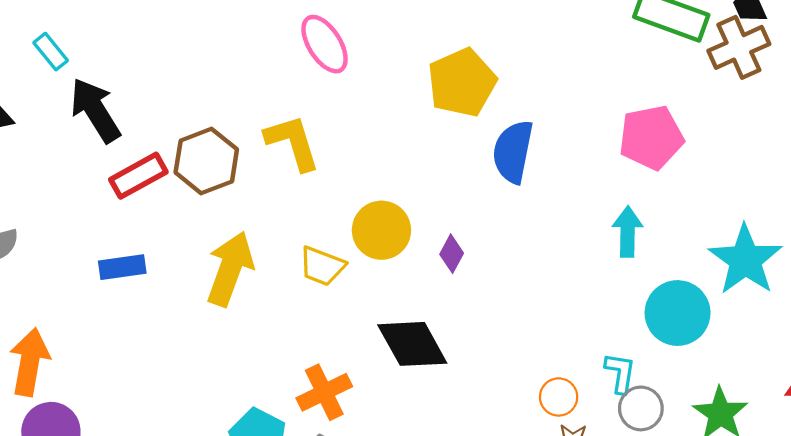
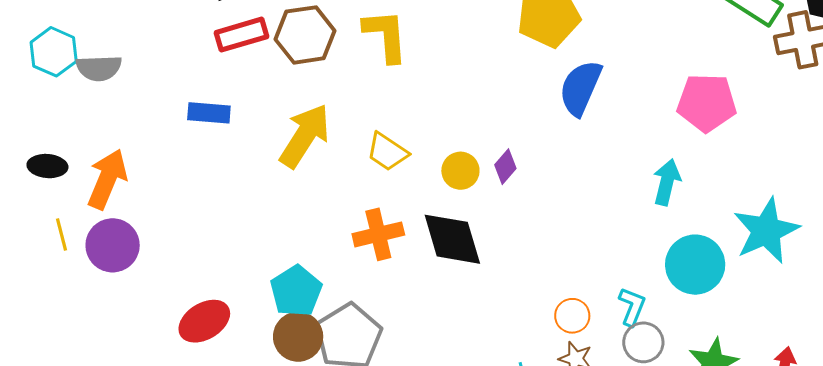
yellow circle: (381, 230) -> (460, 171), moved, size x0.7
orange cross: (324, 392) -> (378, 234), moved

